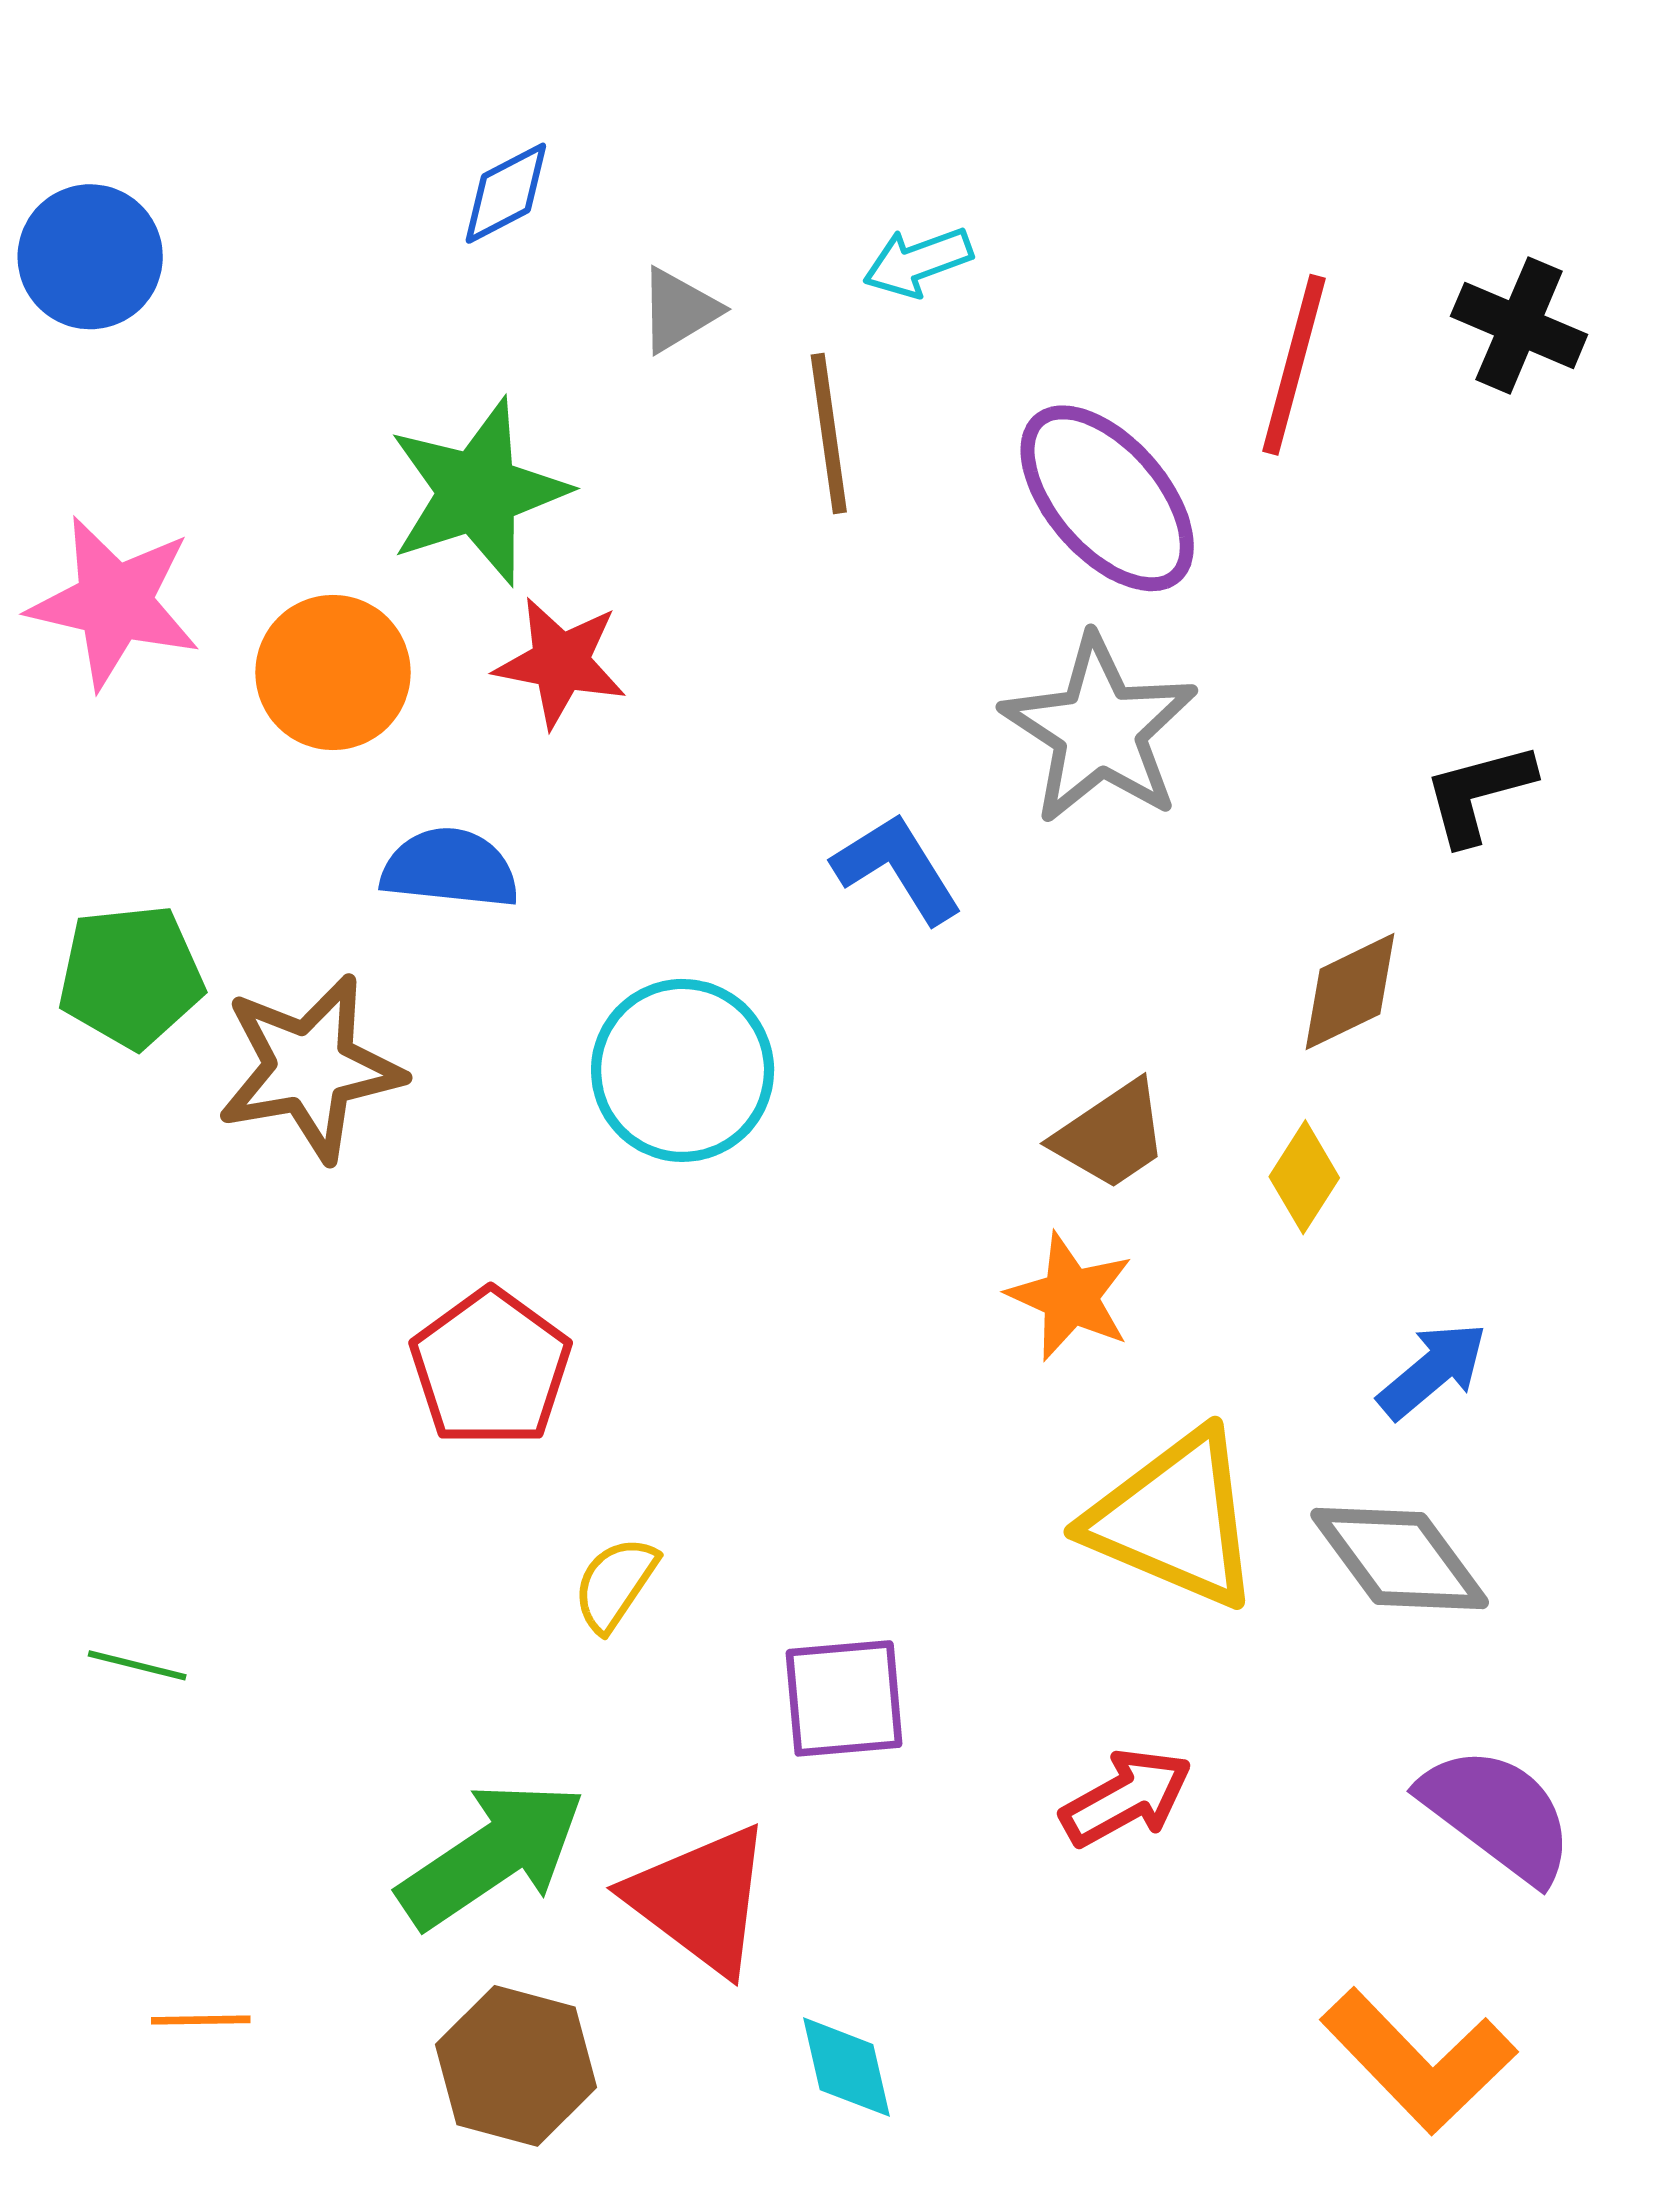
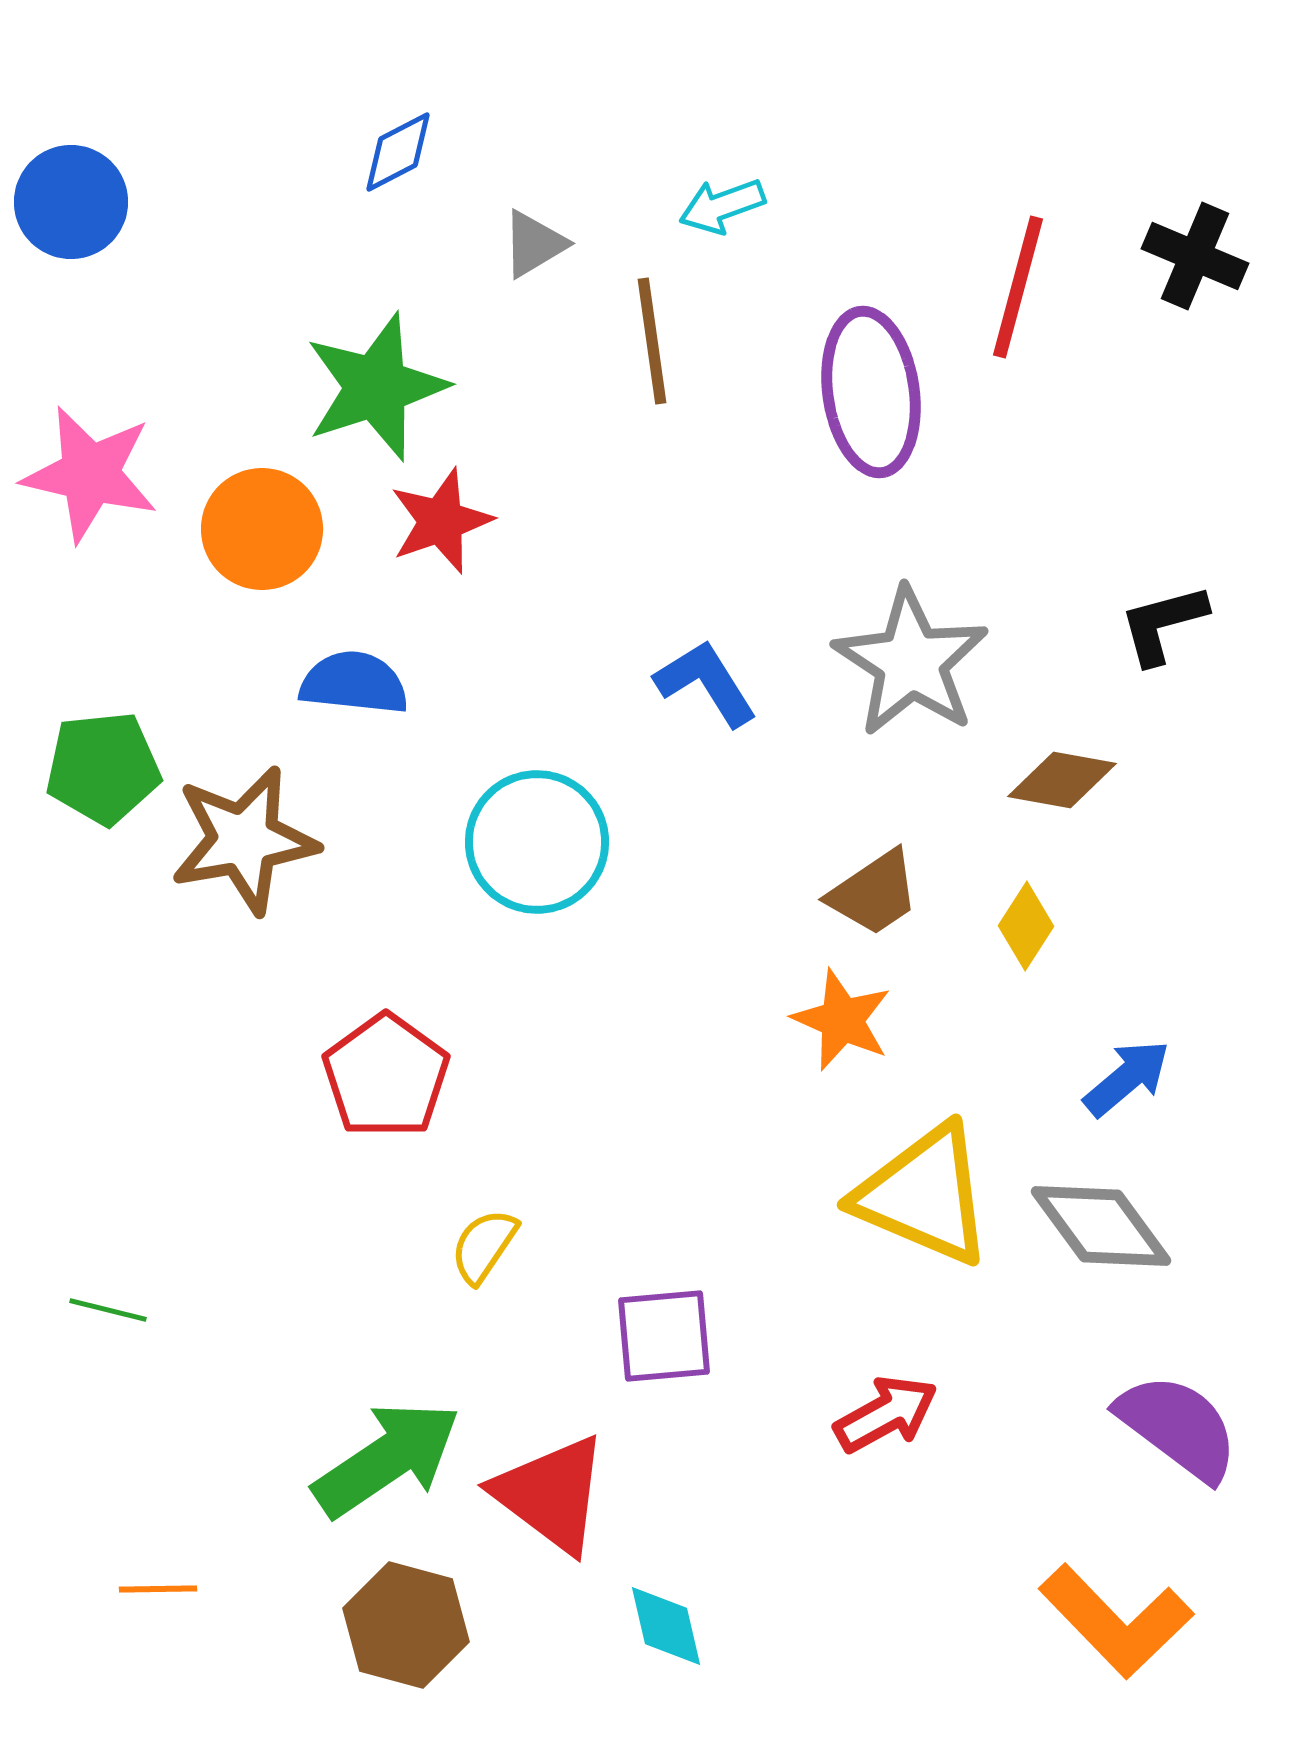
purple ellipse: (1107, 498) -> (871, 392), turned 33
red star: (561, 662) -> (441, 521), turned -30
gray star: (1100, 730) -> (911, 662), moved
brown diamond: (1350, 992) -> (1062, 780), turned 36

